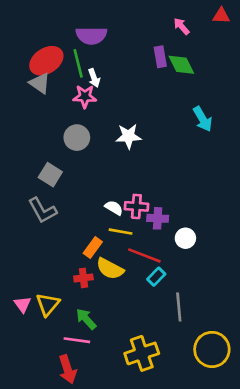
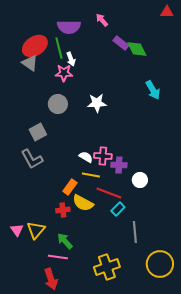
pink arrow: (181, 26) -> (102, 20), moved
purple rectangle: (160, 57) -> (121, 43), turned -42
gray square: (50, 175) -> (38, 132), turned 30

